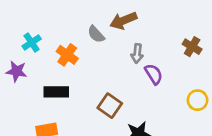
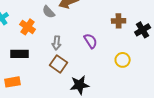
brown cross: (192, 47) -> (119, 21), turned -32
gray arrow: (137, 54) -> (57, 43), moved

